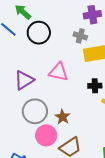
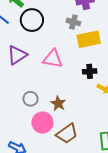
purple triangle: (24, 80) -> (17, 55), moved
gray circle: (35, 111) -> (30, 99), size x0.6

